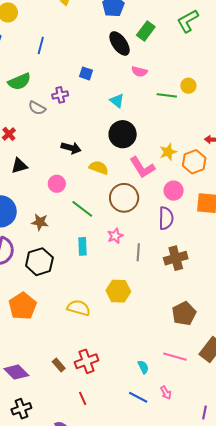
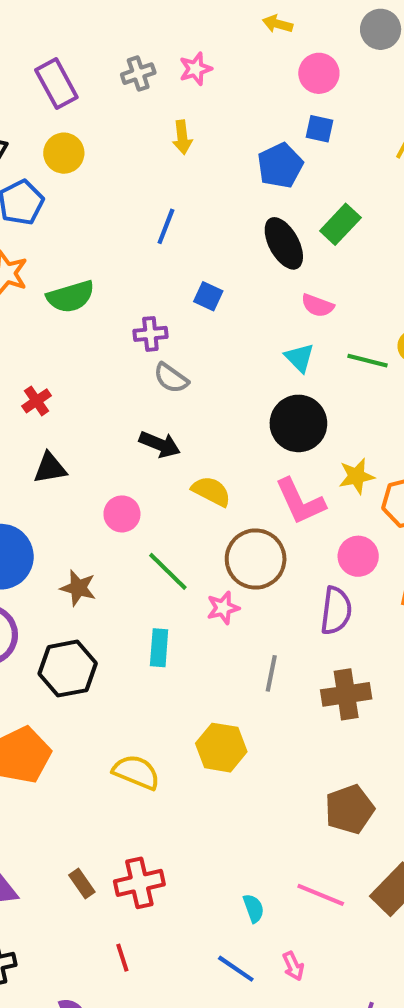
blue line: (41, 46) -> (166, 226), moved
cyan triangle: (117, 101) -> (299, 358), moved
gray semicircle: (37, 108) -> (171, 378), moved
black circle: (123, 134) -> (298, 423), moved
pink star: (115, 236) -> (223, 608), moved

